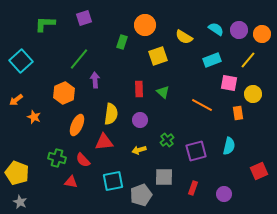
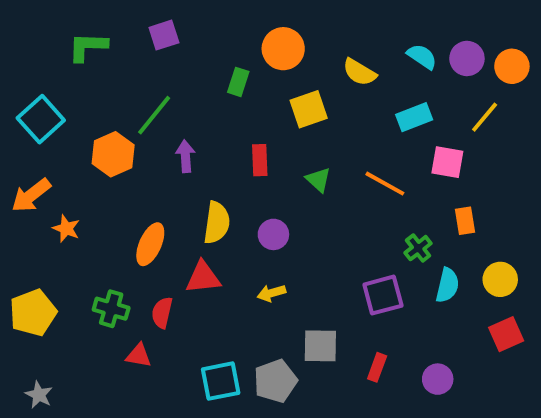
red rectangle: (139, 89) -> (260, 160), moved
orange hexagon: (64, 93) -> (113, 154), moved
yellow circle: (253, 94) -> (500, 279), moved
orange arrow: (16, 100) -> (31, 195), size x1.5
orange line: (202, 105) -> (385, 184), moved
green cross: (167, 140) -> (418, 248), moved
red semicircle: (83, 160) -> (162, 313), turned 56
yellow pentagon: (17, 173) -> (33, 313), moved, turned 30
cyan square: (113, 181) -> (221, 381), moved

